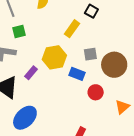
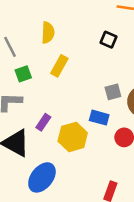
yellow rectangle: (72, 29) -> (59, 66), moved
yellow hexagon: (54, 57) -> (73, 137), moved

